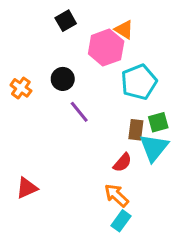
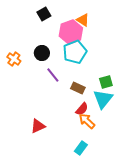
cyan pentagon: (139, 82) -> (75, 52), moved
brown rectangle: (136, 130) -> (78, 88), moved, turned -72
red triangle: (27, 188) -> (38, 126), moved
orange arrow: (116, 195) -> (87, 121), moved

